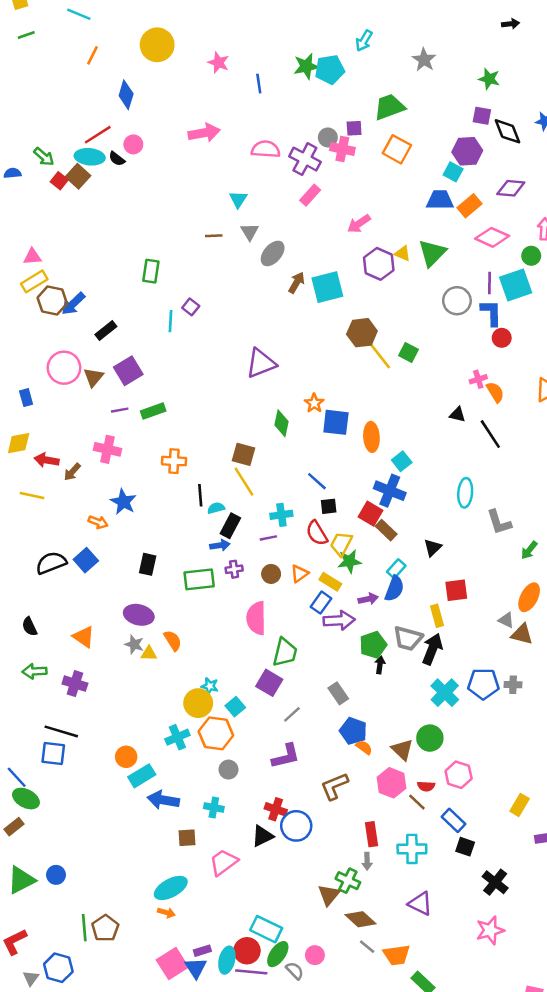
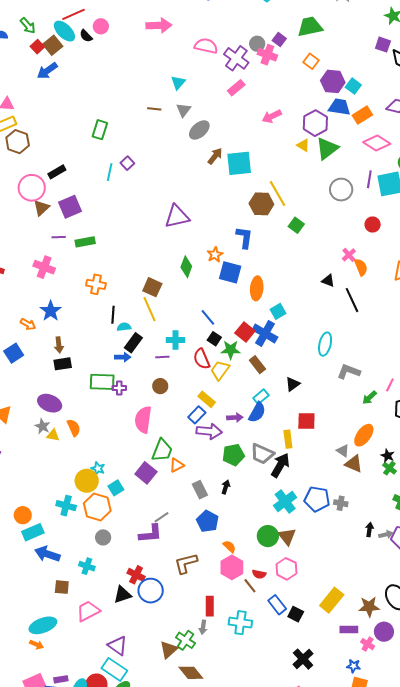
purple square: (354, 128) -> (279, 39), turned 32
orange square: (397, 149) -> (311, 61), size x0.7
purple hexagon: (467, 151) -> (333, 81), moved
cyan ellipse: (90, 157) -> (64, 31), turned 30
purple hexagon: (379, 264) -> (315, 123), moved
blue arrow: (73, 304) -> (47, 71), moved
blue L-shape: (491, 313) -> (244, 237), moved
yellow line: (379, 354) -> (277, 194), moved
pink circle: (64, 368) -> (32, 188), moved
pink cross: (478, 379) -> (349, 255), turned -32
brown arrow: (72, 472) -> (59, 345), moved, turned -56
black square: (329, 506) -> (214, 339), turned 32
red square: (371, 514) -> (245, 332), moved
gray L-shape: (499, 522) -> (349, 372), turned 120
green star: (349, 561) -> (231, 350), moved
black rectangle: (148, 564) -> (63, 364), turned 60
purple cross: (234, 569) -> (119, 388), moved
orange triangle: (300, 574) -> (177, 465), moved
black arrow: (380, 665) -> (226, 487), moved
gray line: (292, 714) -> (161, 517), moved
cyan cross: (177, 737) -> (66, 506), turned 30
orange semicircle: (364, 747) -> (229, 547), moved
brown triangle: (402, 750) -> (287, 536), moved
yellow rectangle: (520, 805) -> (332, 600), size x1.4
black square: (465, 847) -> (296, 614), moved
purple triangle: (420, 904) -> (118, 646), moved

